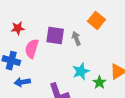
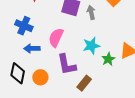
pink semicircle: (32, 49) -> (56, 38), moved

